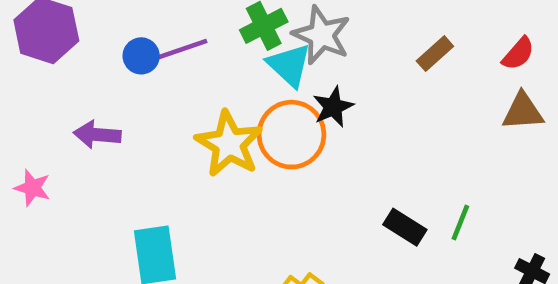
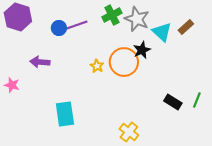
cyan triangle: (289, 65) -> (162, 32), moved
yellow star: (229, 144) -> (97, 66), size x0.5

